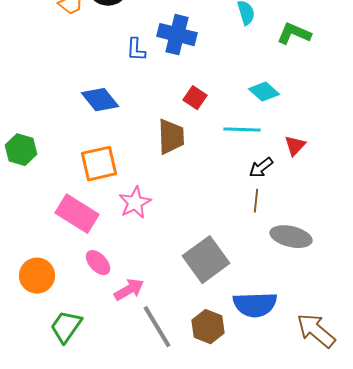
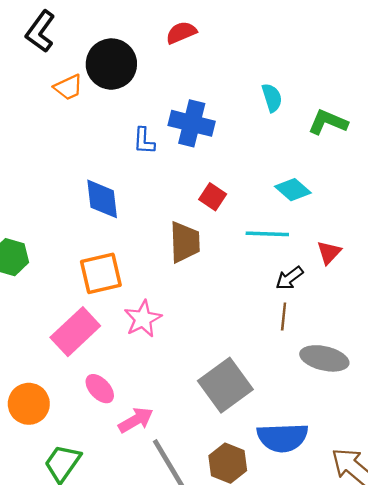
blue diamond: (100, 100) -> (102, 199), turned 33
pink rectangle: (77, 214) -> (75, 332), turned -75

